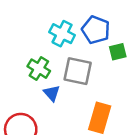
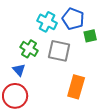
blue triangle: (52, 93) -> (19, 70), moved

